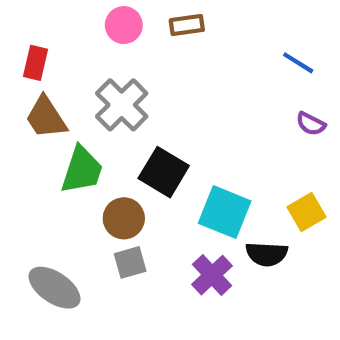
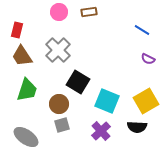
green trapezoid: (82, 170) -> (27, 90), moved
yellow square: (307, 212) -> (146, 101), size x1.4
black semicircle: (267, 254) -> (137, 127), moved

